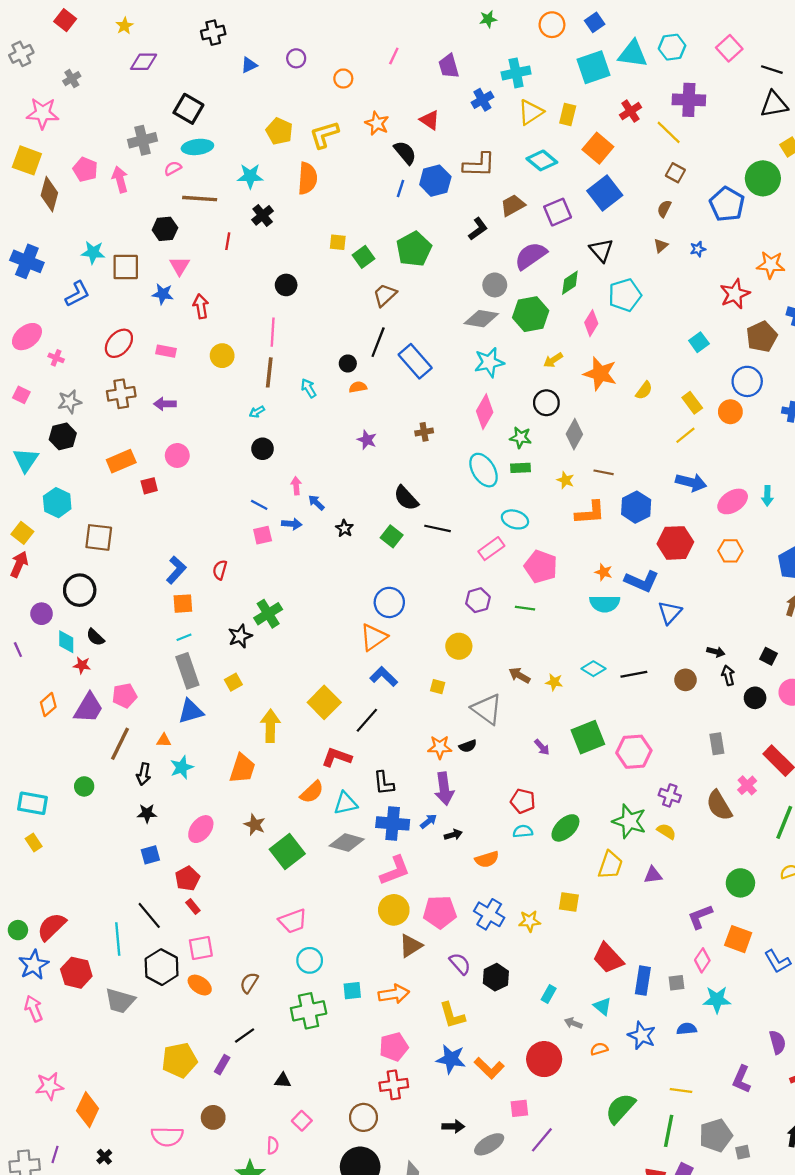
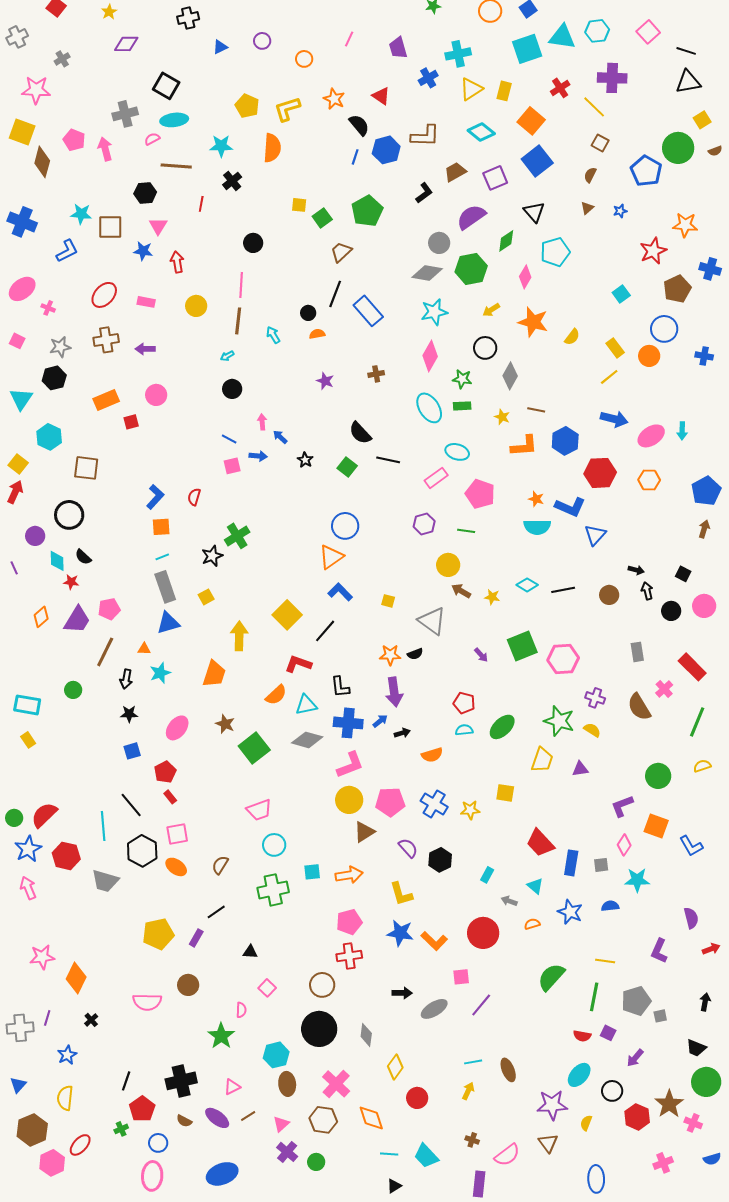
yellow circle: (459, 646) -> (448, 565), moved

